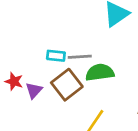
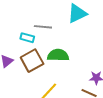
gray line: (80, 57) -> (43, 27), moved

